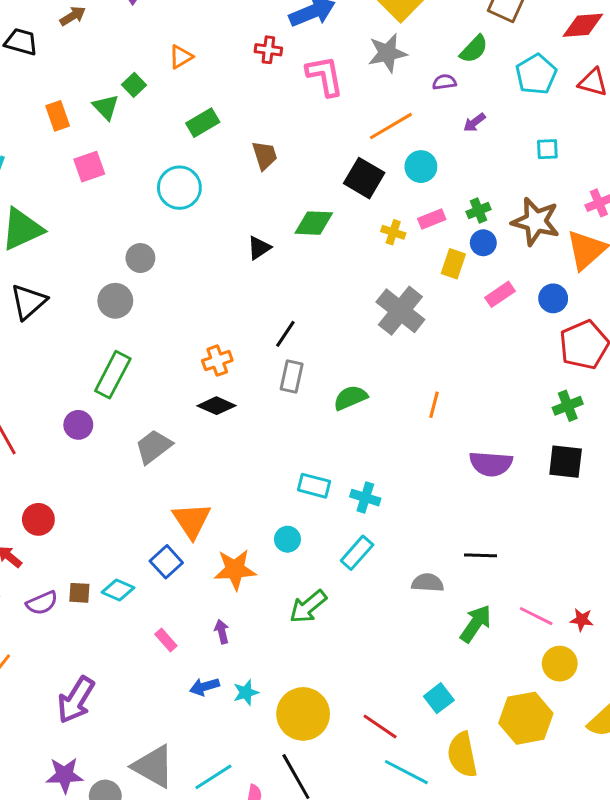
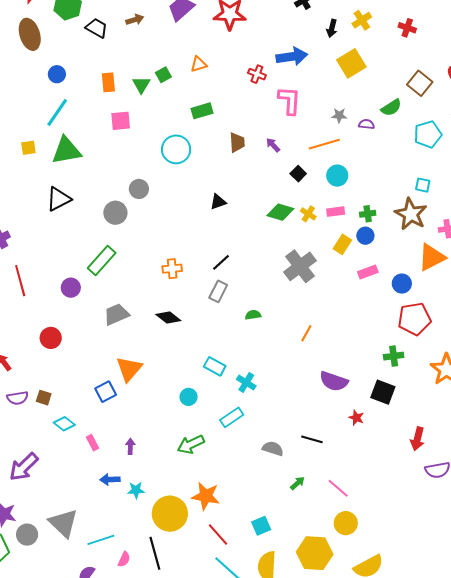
gray star: (387, 53) -> (339, 115), moved, size x0.6
purple arrow: (474, 123) -> (273, 145), moved, turned 70
black square: (364, 178) -> (298, 174), size x0.6
brown star: (536, 221) -> (411, 214), moved
green diamond: (314, 223) -> (280, 212), moved
green semicircle: (350, 398) -> (253, 315), size x0.7
black diamond: (217, 406) -> (168, 317), moved
red circle: (38, 519) -> (51, 338), moved
orange star: (235, 570) -> (206, 496), moved
cyan diamond: (118, 590) -> (64, 424), moved
red star: (582, 620) -> (356, 418), moved
green arrow: (476, 624) -> (297, 483), size x0.6

